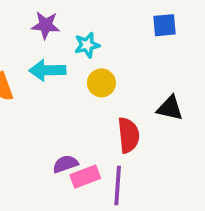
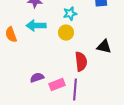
cyan star: (87, 45) -> (70, 14), moved
purple semicircle: (65, 164) -> (37, 78), moved

